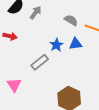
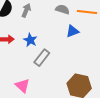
blue star: (56, 45) -> (30, 40), moved

